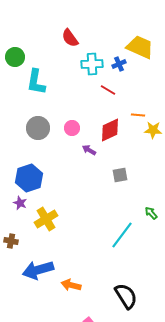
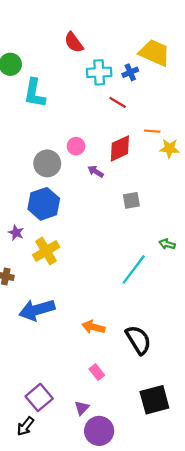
gray circle: (38, 128) -> (47, 163), moved
blue hexagon: (29, 178) -> (44, 204), moved
green arrow: (151, 213) -> (167, 244), turned -32
orange arrow: (71, 285) -> (93, 327), moved

